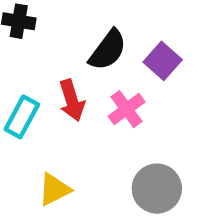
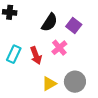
red arrow: (72, 100) -> (36, 55), moved
yellow triangle: (54, 189) -> (49, 84), moved

